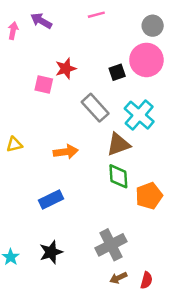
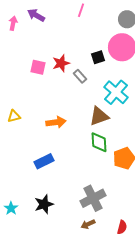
pink line: (96, 15) -> (81, 10), turned -56
red star: (66, 69) -> (61, 63), moved
gray rectangle: (95, 108) -> (80, 76), moved, size x0.6
brown arrow: (118, 278) -> (88, 224), moved

